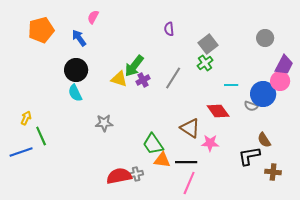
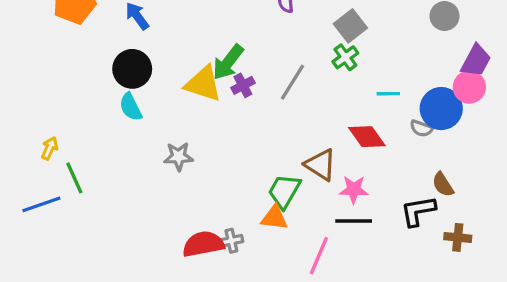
yellow triangle: (119, 79) -> (203, 84), size x1.4
green trapezoid: (153, 144) -> (284, 191), moved, turned 65
black line: (186, 162) -> (354, 221), moved

